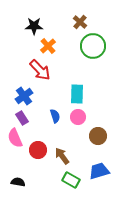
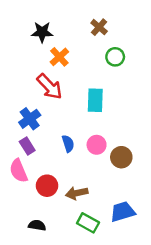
green circle: (93, 46) -> (115, 57), size x0.6
cyan rectangle: (77, 94) -> (95, 100), moved
brown circle: (98, 136) -> (121, 157), moved
brown arrow: (62, 156) -> (77, 193), turned -66
black semicircle: (18, 182) -> (37, 225), moved

